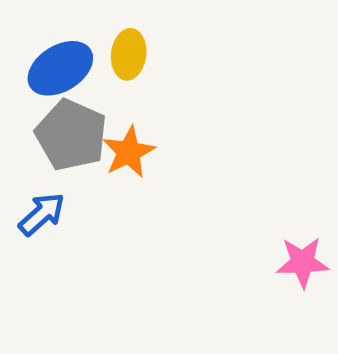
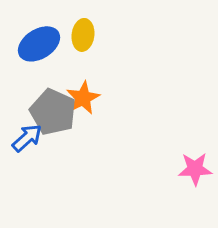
gray pentagon: (71, 135) -> (53, 112), moved

